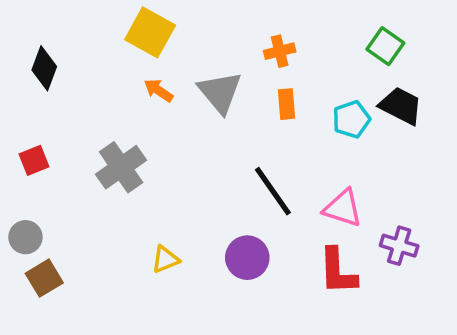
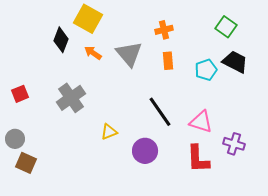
black diamond: (44, 68) -> (61, 40), moved
yellow triangle: (165, 259) -> (109, 132), moved
brown square: (44, 278) -> (26, 163), turned -35

